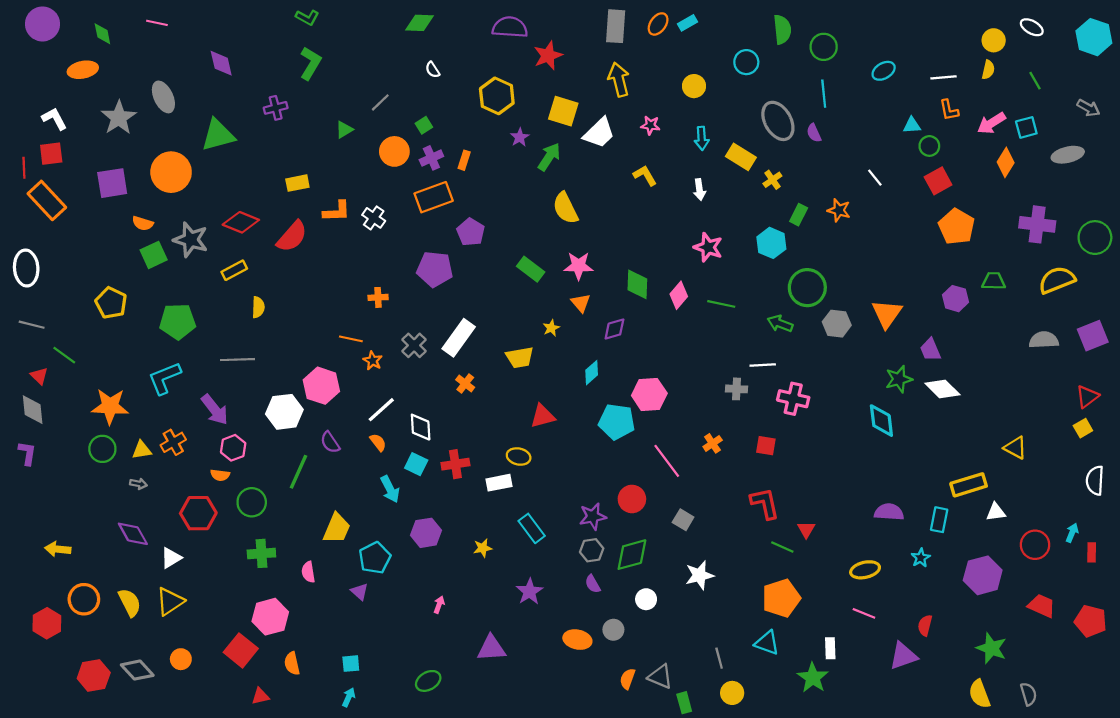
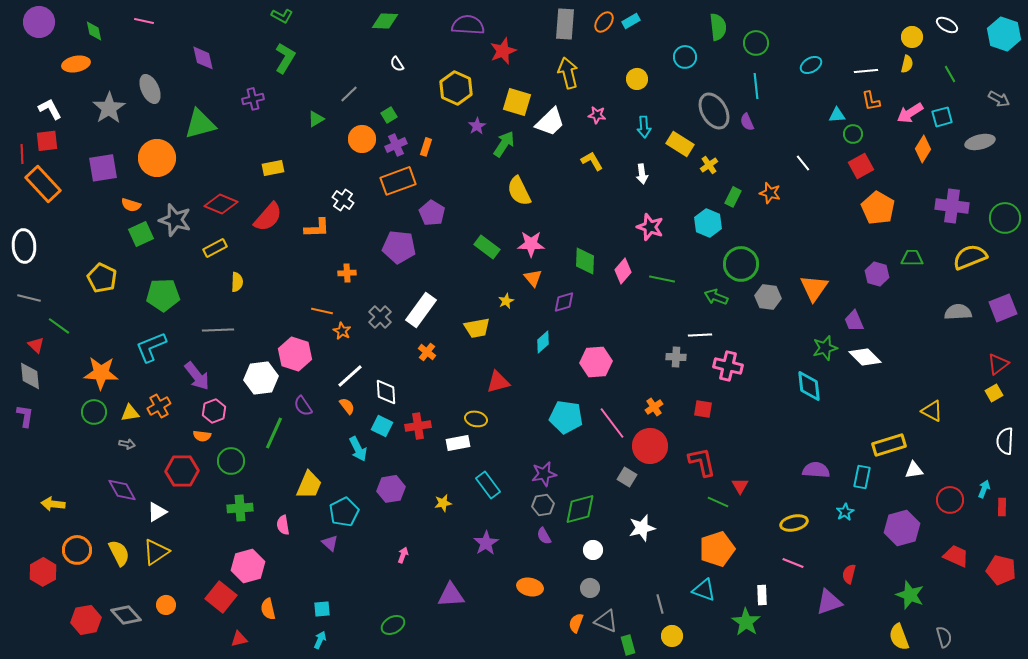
orange L-shape: (337, 211) -> (317, 228), moved
cyan pentagon: (617, 422) -> (566, 417), moved
red circle: (632, 499) -> (650, 446), moved, size x1.4
gray circle: (613, 630) -> (590, 588), moved

